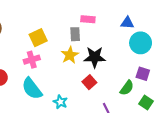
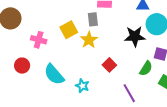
yellow square: (38, 38) -> (69, 30), moved
black star: (95, 57) -> (135, 36), moved
pink cross: (32, 60) -> (39, 40), moved, turned 35

